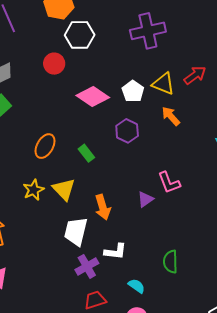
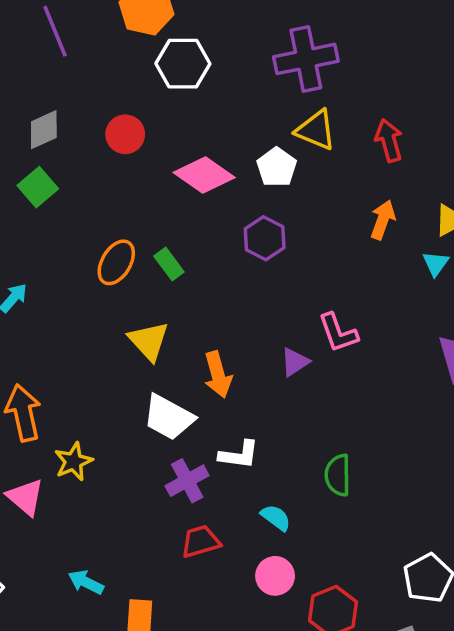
red circle: (54, 64) -> (125, 134), moved
red arrow: (195, 75) -> (389, 141), turned -70
yellow triangle: (163, 84) -> (316, 130), moved
orange arrow: (171, 116) -> (383, 220), moved, turned 60
green rectangle: (86, 153) -> (169, 264), moved
yellow star: (33, 190) -> (73, 461), moved
white trapezoid: (76, 231) -> (169, 417), turned -76

